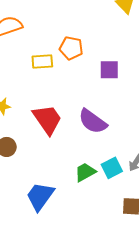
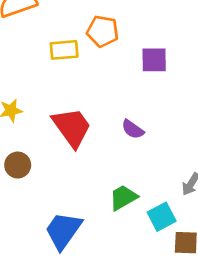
purple semicircle: (93, 121) -> (133, 129), size x0.6
cyan square: (112, 168) -> (162, 217), moved

